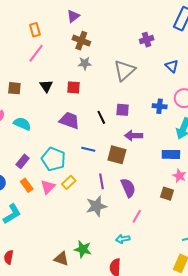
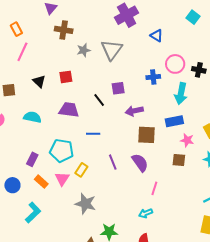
purple cross: (147, 40) -> (127, 15), size x1.6
gray star: (85, 63) -> (84, 50), moved
cyan semicircle: (22, 124) -> (32, 117), moved
brown square: (117, 155) -> (146, 135), moved
gray star: (96, 206) -> (85, 204), moved, turned -30

